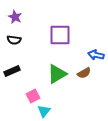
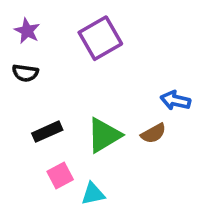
purple square: (60, 35) -> (100, 38), moved, turned -30
black rectangle: (12, 71) -> (47, 132), moved
cyan triangle: (44, 111) -> (93, 194), moved, turned 40

